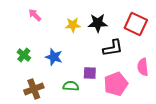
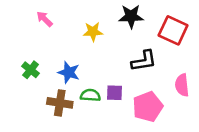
black star: (98, 23) -> (131, 16), moved
green semicircle: (71, 86) -> (90, 95), moved
brown cross: (34, 89) -> (60, 103), moved, turned 30

